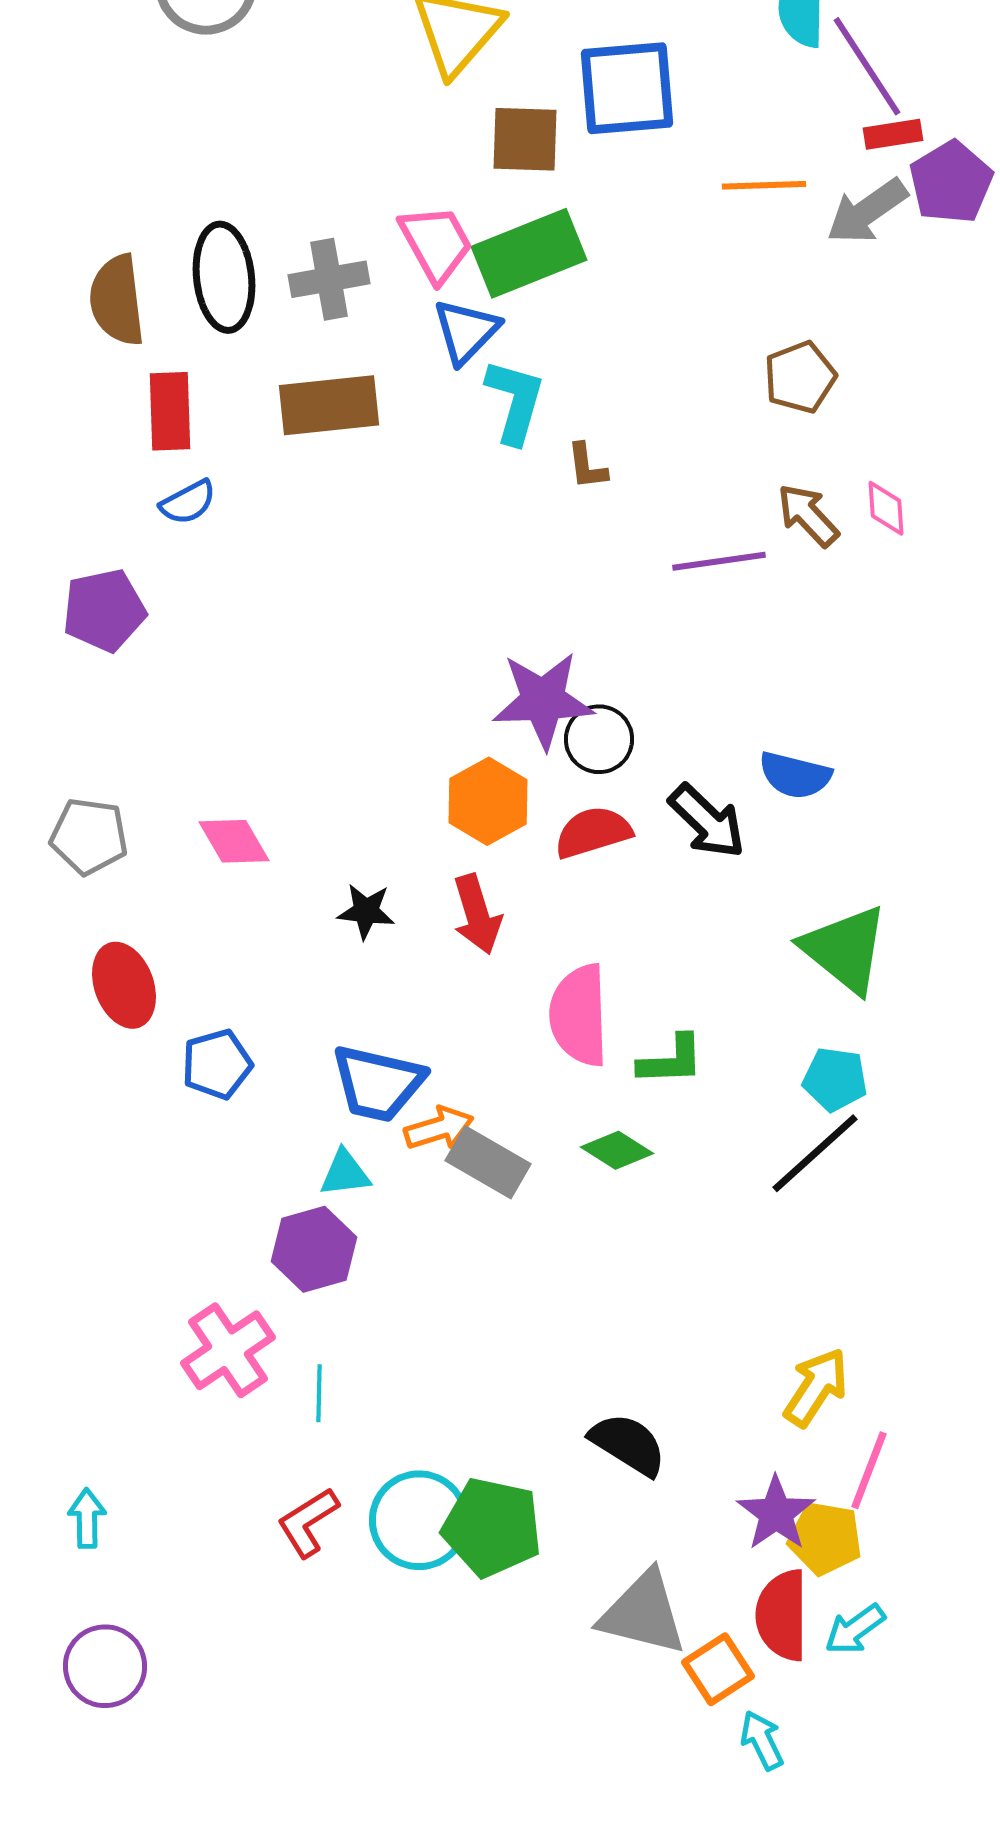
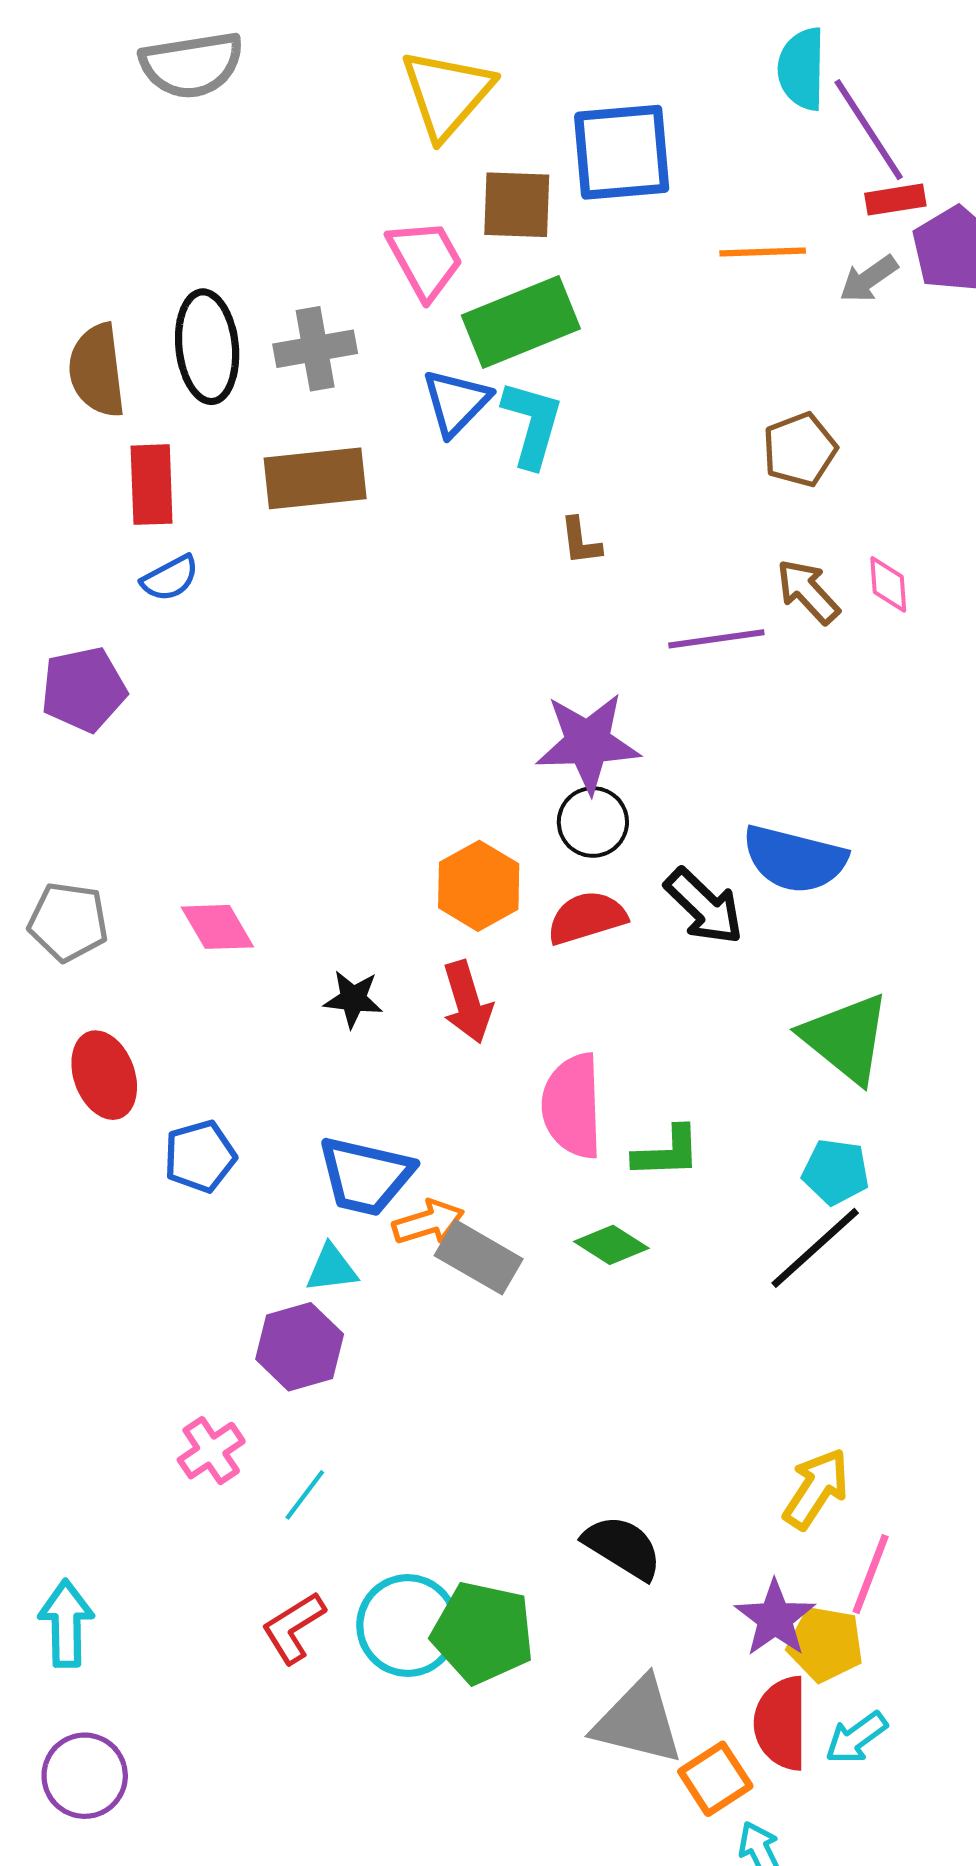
gray arrow: (867, 211) -> (869, 279), size x0.7
pink trapezoid: (436, 243) -> (425, 259), moved
cyan L-shape: (515, 401) -> (532, 424), moved
purple star: (543, 700) -> (588, 743), moved
blue semicircle: (795, 775) -> (795, 859), size x1.4
pink cross: (228, 1350) -> (211, 1451), size x0.7
cyan line: (319, 1393) -> (305, 1495), turned 36
cyan arrow: (87, 1518) -> (66, 1623), size x1.4

